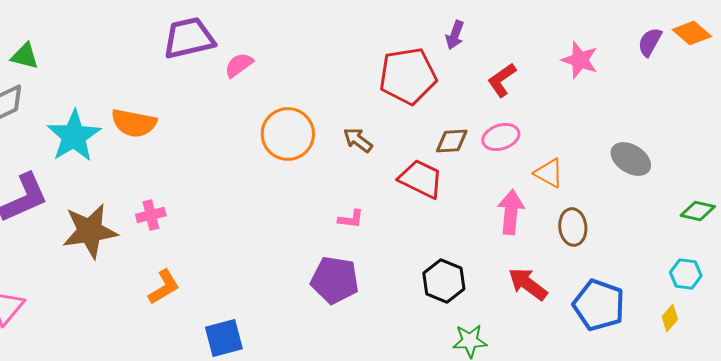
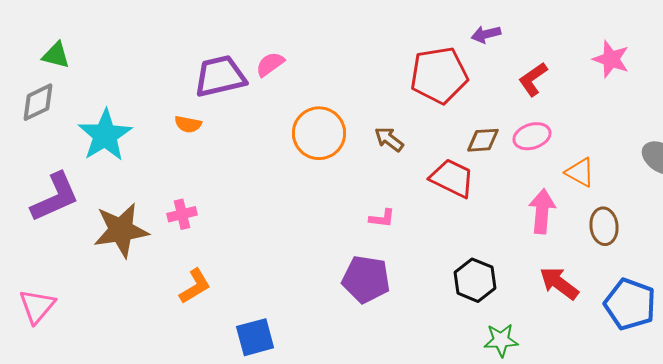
purple arrow: (455, 35) -> (486, 34), turned 56
purple trapezoid: (189, 38) -> (220, 76), moved
orange semicircle: (134, 123) -> (188, 124), moved, size x0.6

